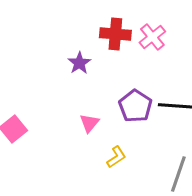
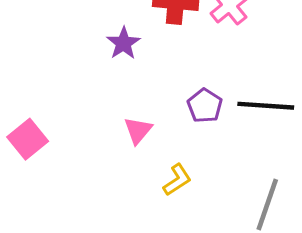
purple pentagon: (135, 106) -> (205, 106), size x0.7

